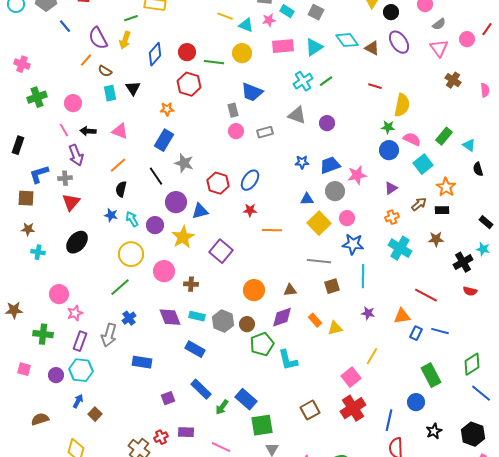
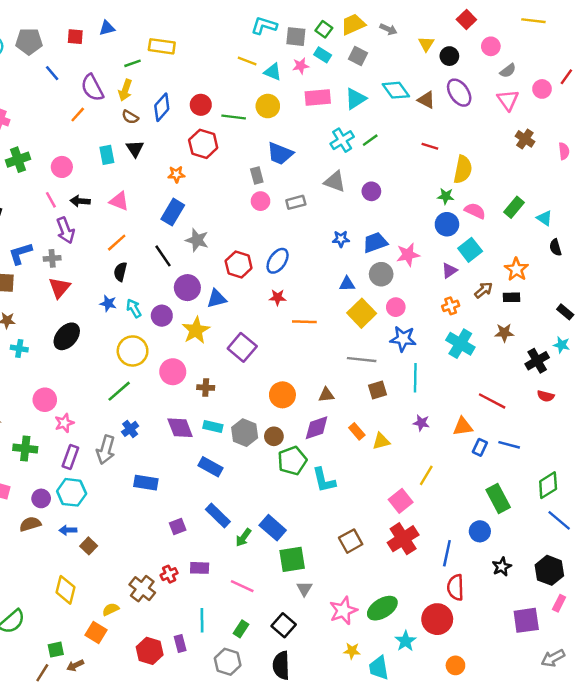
brown semicircle: (105, 71) -> (130, 117), moved
cyan square: (423, 164) -> (470, 250), moved
blue arrow: (78, 401) -> (68, 530), turned -120
brown semicircle: (40, 419) -> (30, 524), moved

